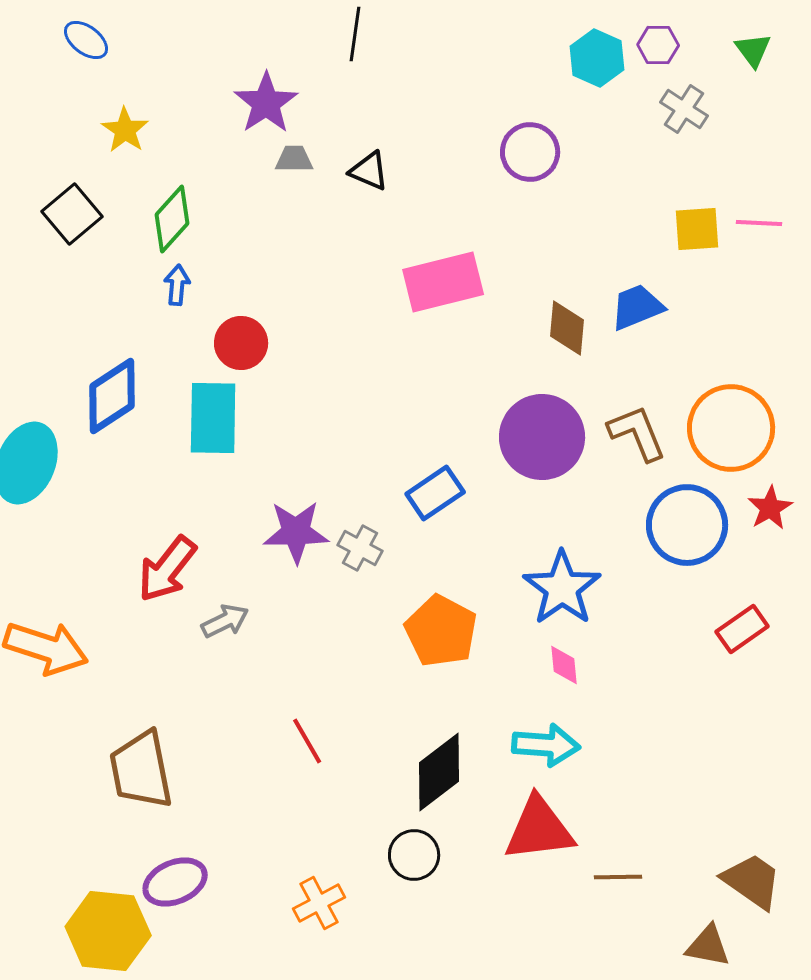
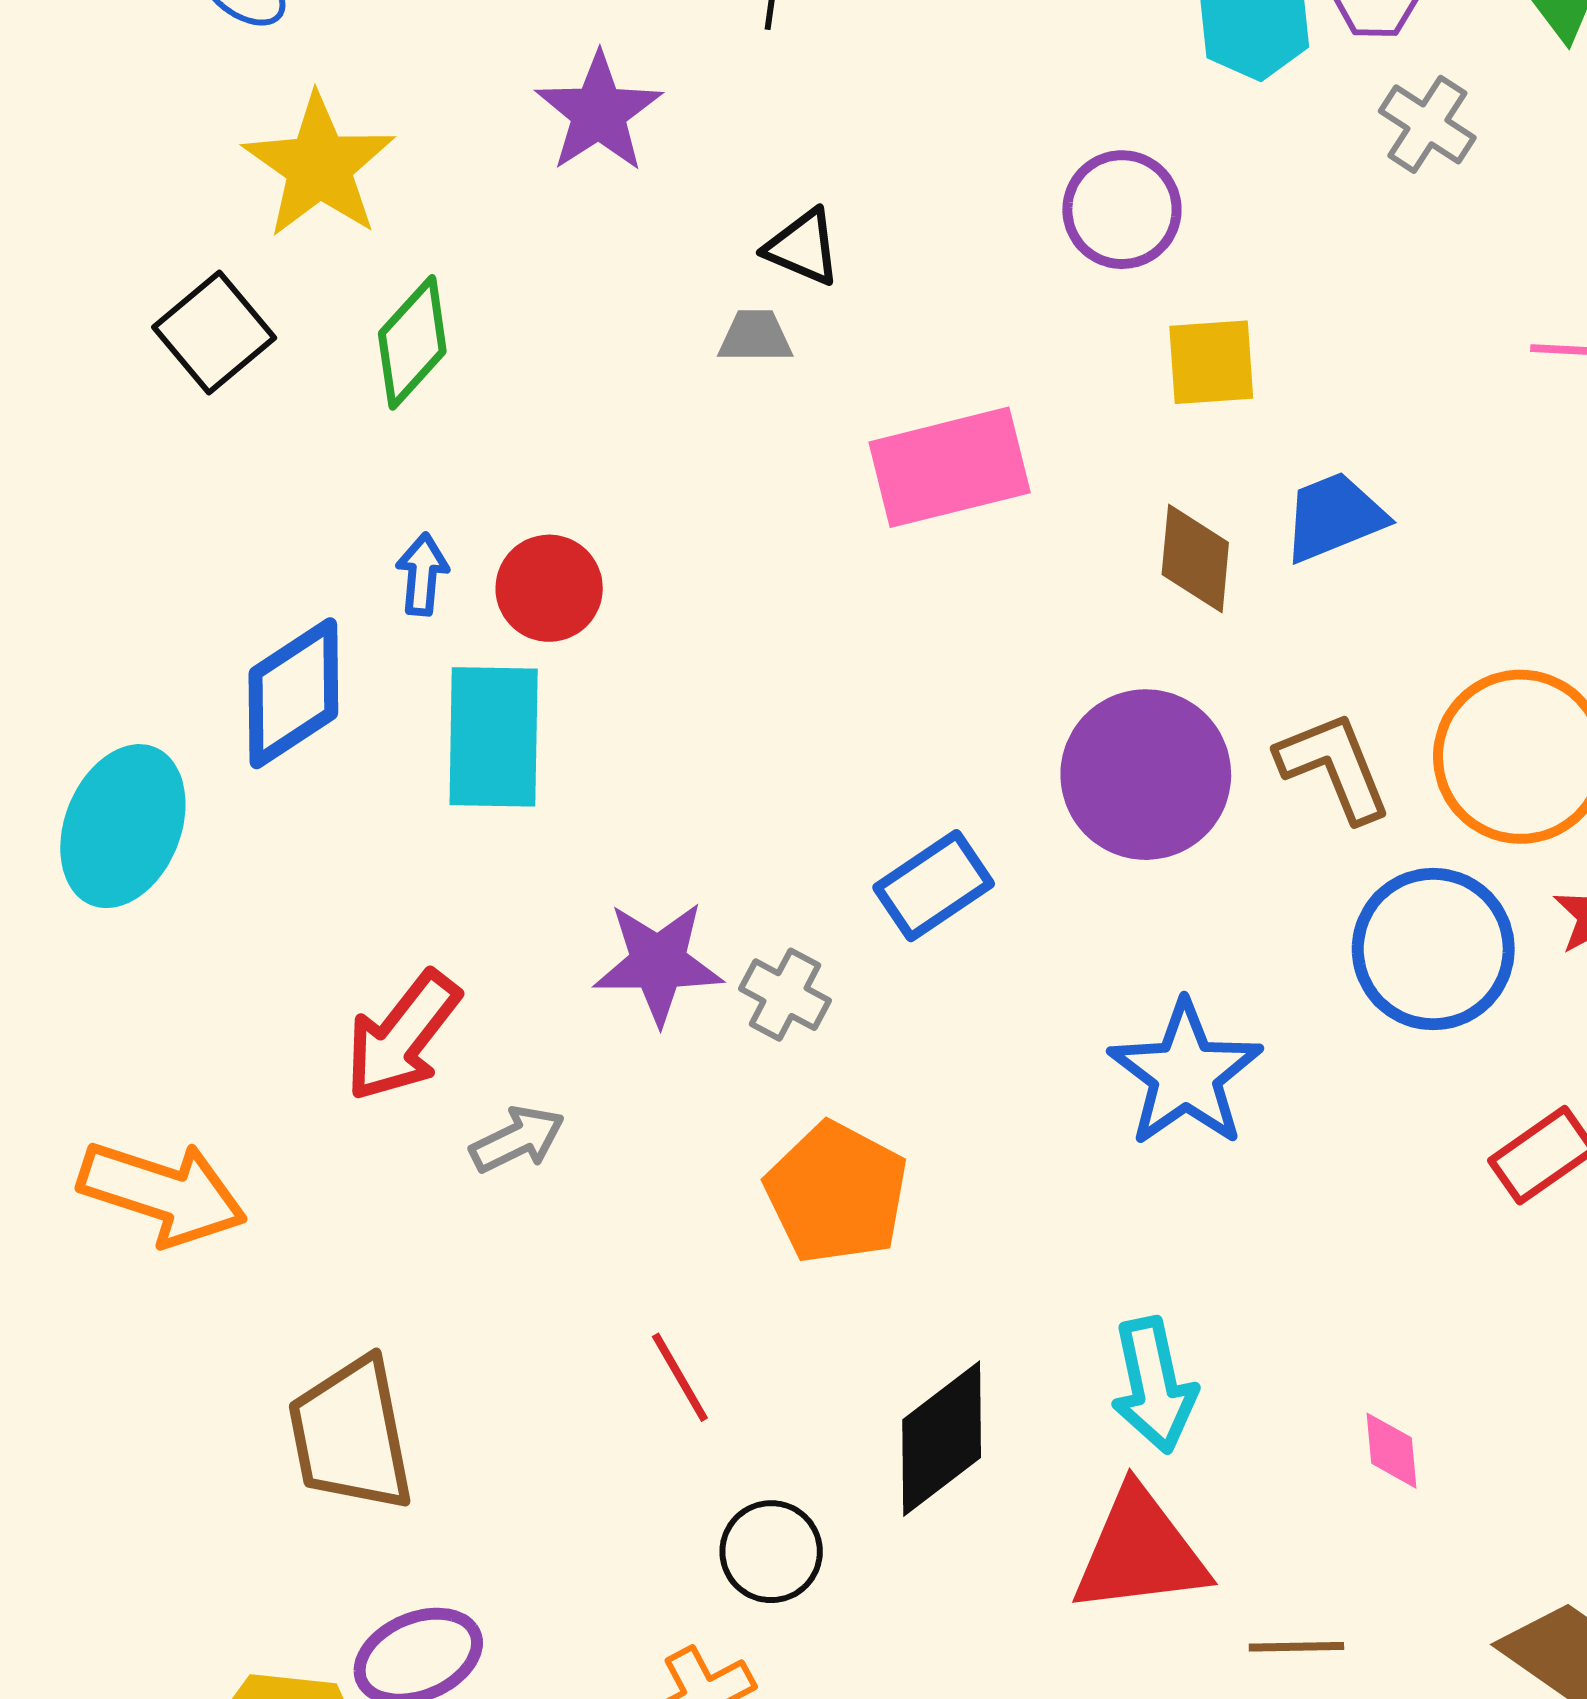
yellow star: (125, 130) -> (319, 166), size x1.6
gray trapezoid: (294, 159) -> (755, 336), moved
yellow square: (697, 229) -> (1211, 362), moved
blue arrow: (177, 285) -> (422, 574), moved
orange pentagon: (441, 631) -> (837, 1193), moved
pink diamond: (564, 665) -> (1392, 1451), moved
cyan arrow: (546, 745) -> (1154, 1385), turned 74
black circle: (414, 855) -> (771, 1552), moved

